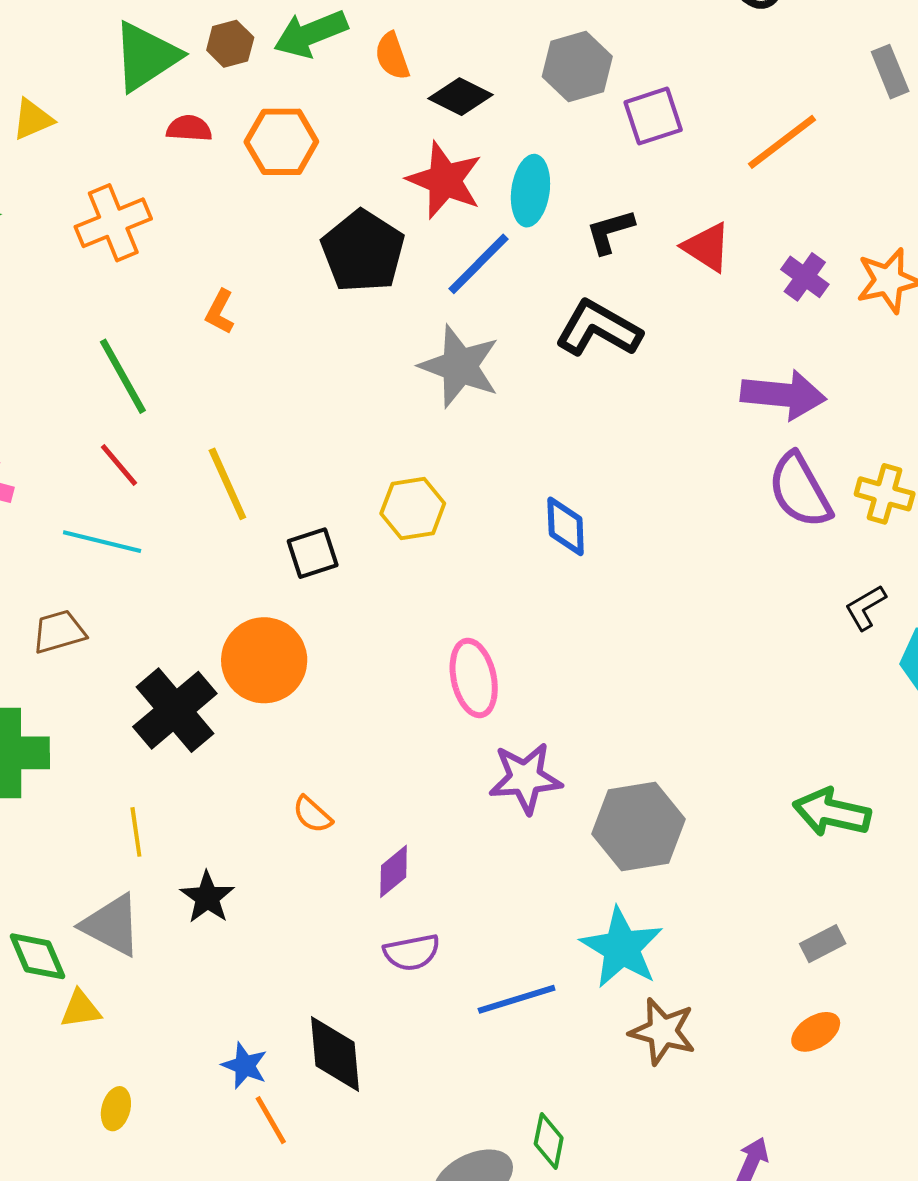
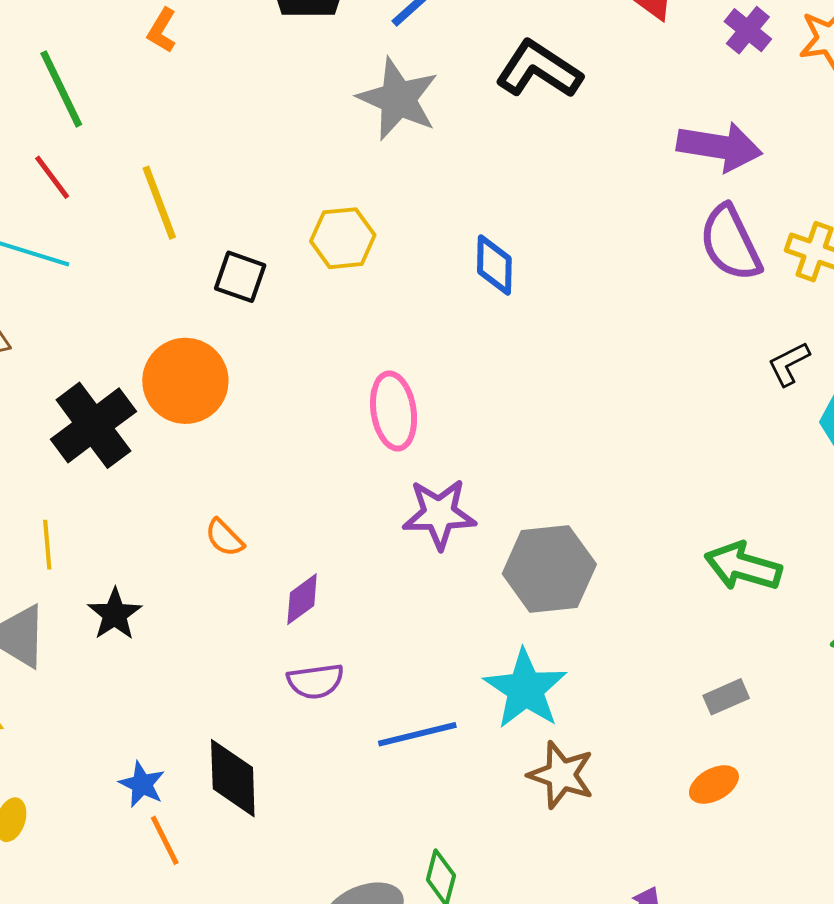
black square: (313, 553) -> (240, 277), turned 34

